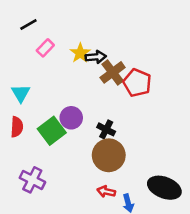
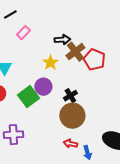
yellow star: (80, 53) -> (50, 63), moved
black cross: (106, 129) -> (70, 96), turned 32
purple cross: (32, 180) -> (13, 135), turned -30

